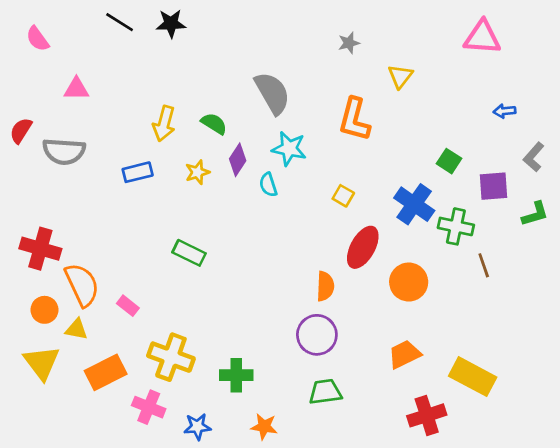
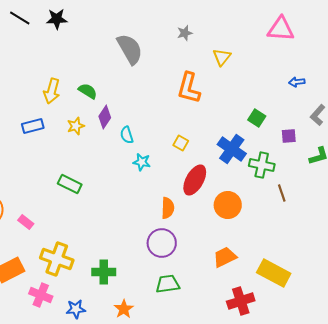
gray semicircle: (272, 93) -> (130, 49), moved
cyan star: (289, 149) -> (142, 162), moved, size x0.7
purple square: (493, 186) -> (289, 136), size x0.7
orange star: (264, 427) -> (124, 309), turned 30

